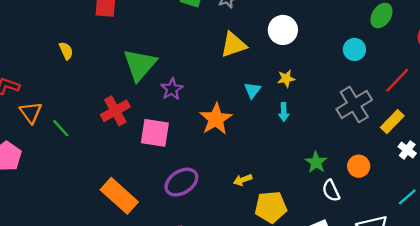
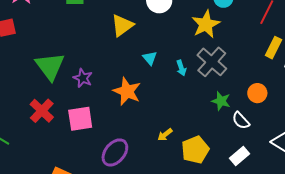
yellow star: (286, 79) -> (206, 24), moved, size x1.8
gray cross: (354, 104) -> (212, 62), moved

